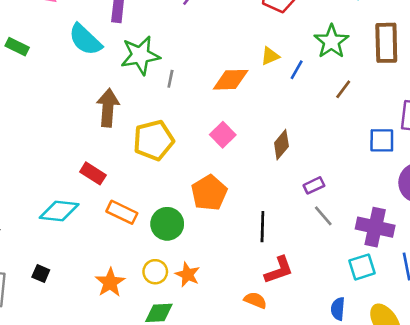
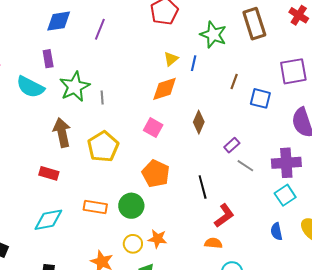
orange diamond: (231, 80) -> (165, 89), moved
brown line: (343, 89) -> (234, 81), moved
blue square: (382, 140) -> (260, 98), moved, turned 30
red rectangle: (93, 173) -> (49, 173), moved

